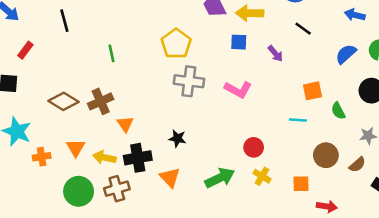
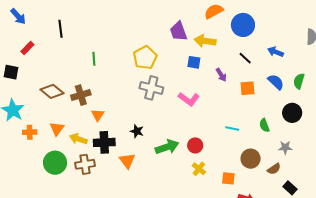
blue arrow: (355, 15) -> (276, 52), moved
blue semicircle: (346, 54) -> (276, 82), turned 78
orange square: (313, 91) -> (247, 88), moved
green arrow: (220, 178) -> (167, 147), moved

